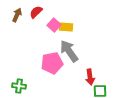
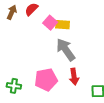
pink pentagon: (52, 63) -> (46, 80), moved
red arrow: (90, 77) -> (74, 77), moved

